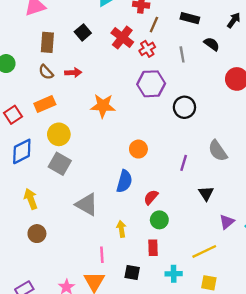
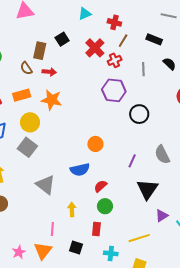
brown rectangle: (47, 42) -> (40, 51), moved
orange star: (103, 106) -> (52, 100), moved
blue semicircle: (124, 181) -> (80, 170), turned 54
black triangle: (206, 193) -> (147, 189), size x1.6

